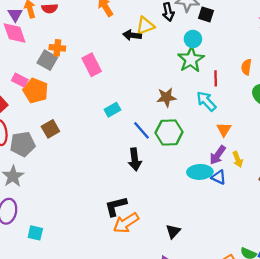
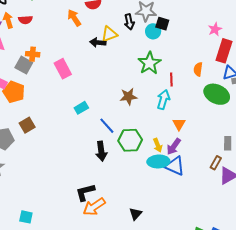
cyan circle: (193, 39) -> (153, 31), moved
cyan arrow: (206, 101) -> (163, 100), turned 60
green hexagon: (169, 132) -> (130, 140), moved
yellow arrow: (238, 159) -> (158, 145), moved
blue triangle: (219, 177) -> (175, 166), size x1.5
cyan square: (35, 233) -> (26, 217), moved

